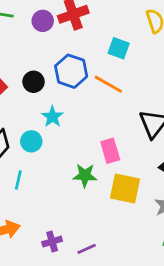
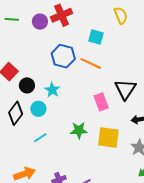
black circle: (34, 82) -> (27, 85), moved
pink rectangle: (110, 151) -> (101, 102), moved
cyan line: (18, 180) -> (40, 138), moved, turned 48

